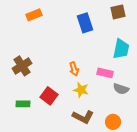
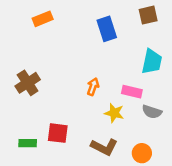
orange arrow: (74, 69) -> (93, 87), turned -144
yellow star: (81, 90) -> (114, 113), moved
red square: (49, 96) -> (58, 133), moved, turned -30
green rectangle: (23, 104) -> (28, 143), moved

